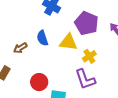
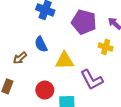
yellow triangle: (68, 42) -> (65, 61), moved
yellow cross: (89, 56) -> (106, 47), moved, turned -32

